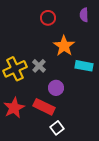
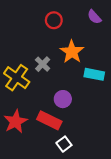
purple semicircle: (84, 15) -> (94, 17), turned -40
gray cross: (39, 66) -> (43, 64), moved
yellow cross: (15, 69) -> (17, 78), turned -30

